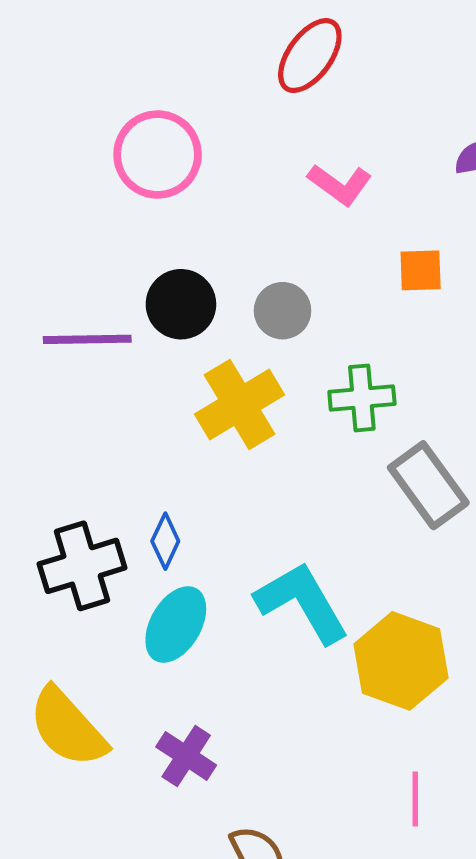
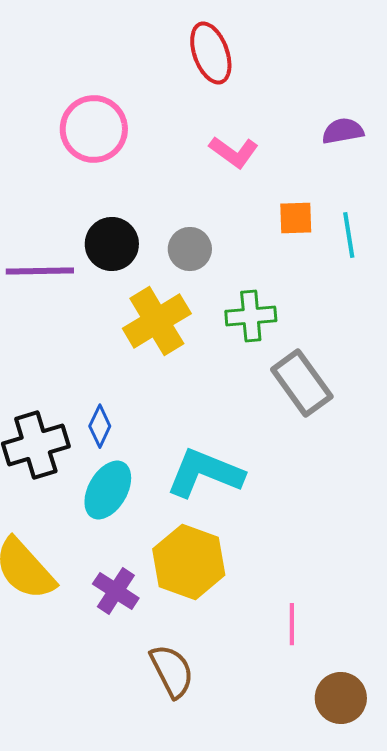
red ellipse: (310, 56) -> (211, 53), turned -56
cyan L-shape: (302, 602) -> (205, 473), turned -38
yellow hexagon: (401, 661) -> (189, 562), moved

